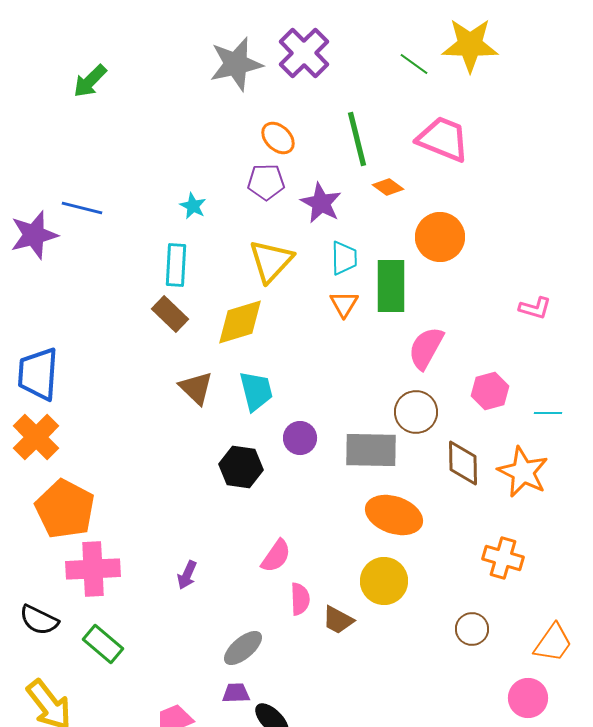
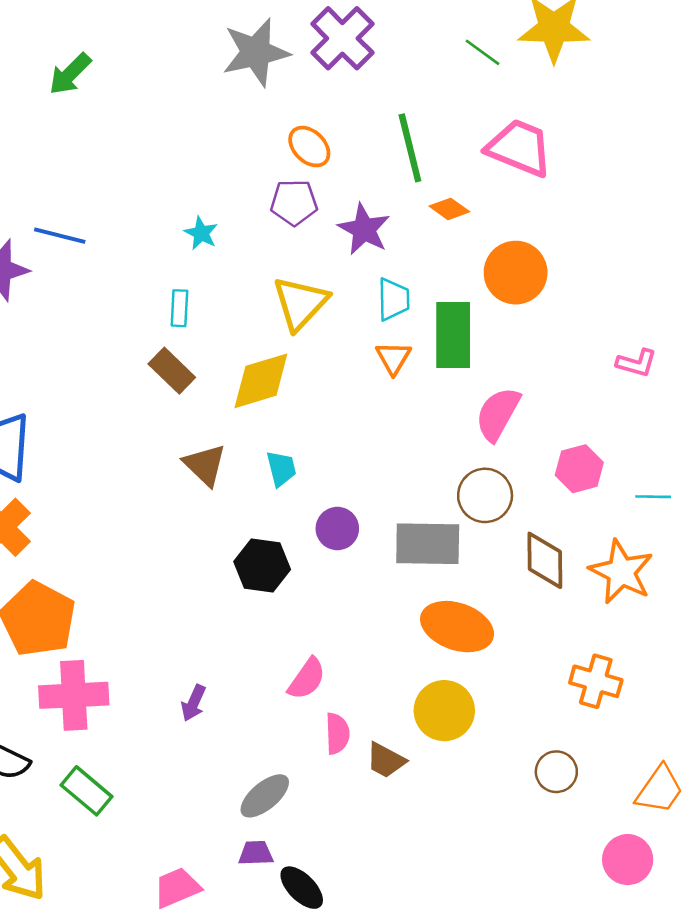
cyan rectangle: (176, 265) -> (179, 308), size x0.7
cyan trapezoid: (256, 391) -> (281, 469), size x0.7

